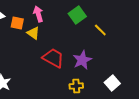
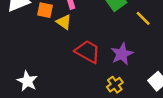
yellow cross: (76, 86) -> (115, 85), turned -32

